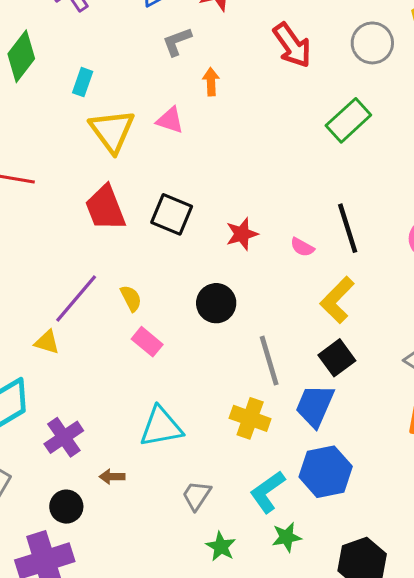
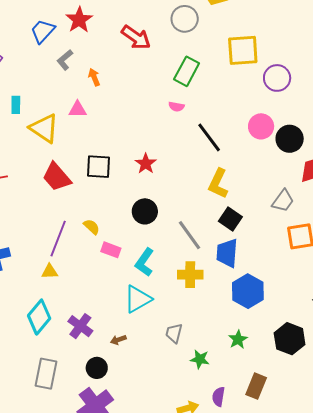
pink semicircle: (302, 247) -> (176, 107), moved
cyan L-shape: (268, 492) -> (144, 262), moved

